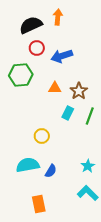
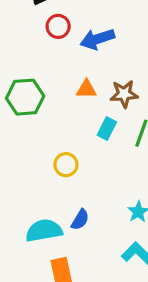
green hexagon: (21, 75) -> (25, 97), moved
brown star: (79, 91) -> (124, 94), turned 30
cyan semicircle: (28, 165) -> (44, 231), moved

